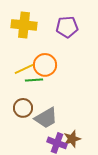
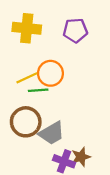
brown circle: (23, 108) -> (26, 122), size x1.4

